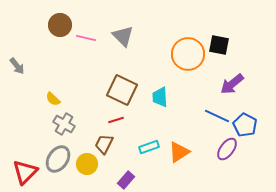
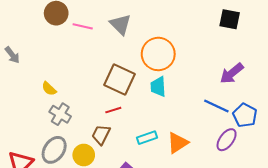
black square: (219, 45) -> (230, 19), moved
orange circle: (188, 54) -> (158, 54), moved

